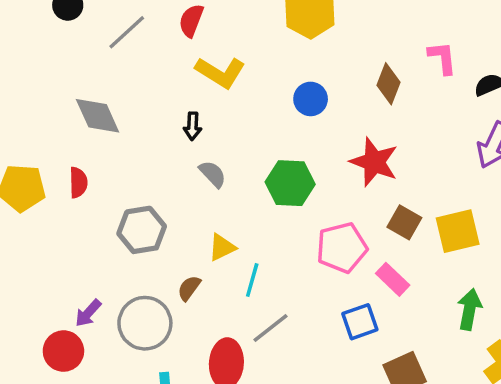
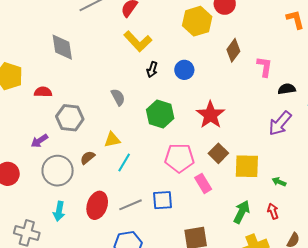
brown diamond: (388, 84) -> (233, 50), moved
black arrow: (193, 126) -> (152, 69), moved
red semicircle: (78, 183) -> (43, 92), moved, turned -102
purple arrow: (88, 313) -> (39, 141), moved
blue square: (360, 322) -> (162, 200), moved
gray line: (270, 328) -> (131, 205), moved

